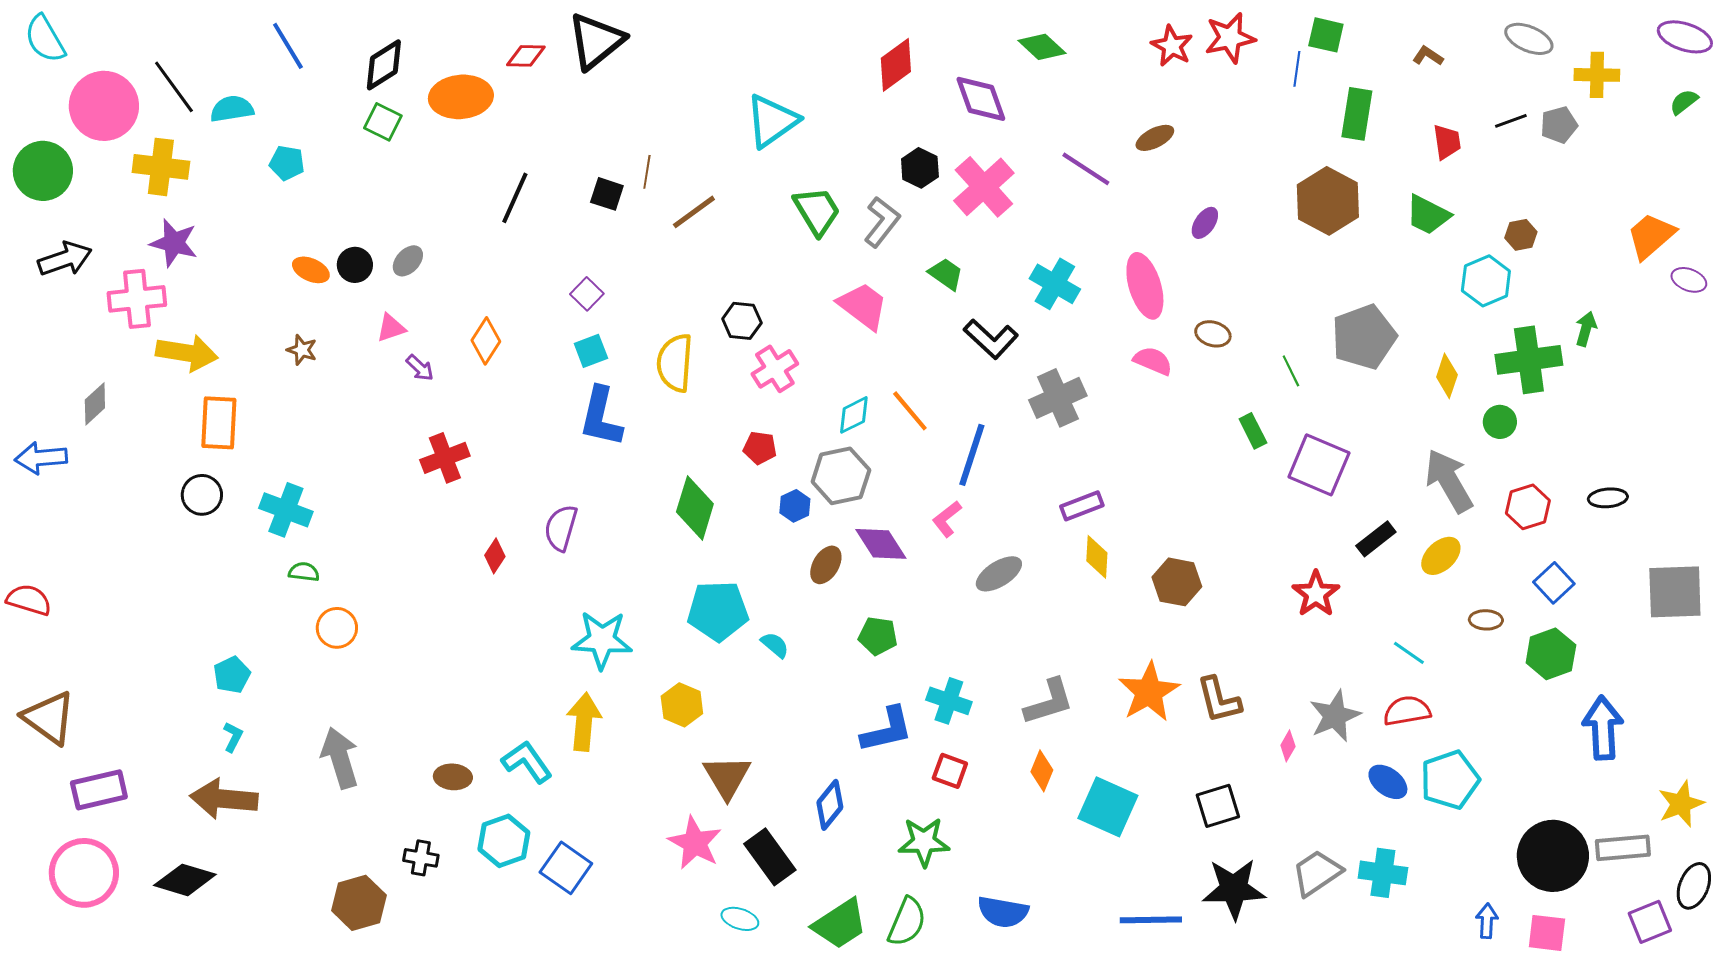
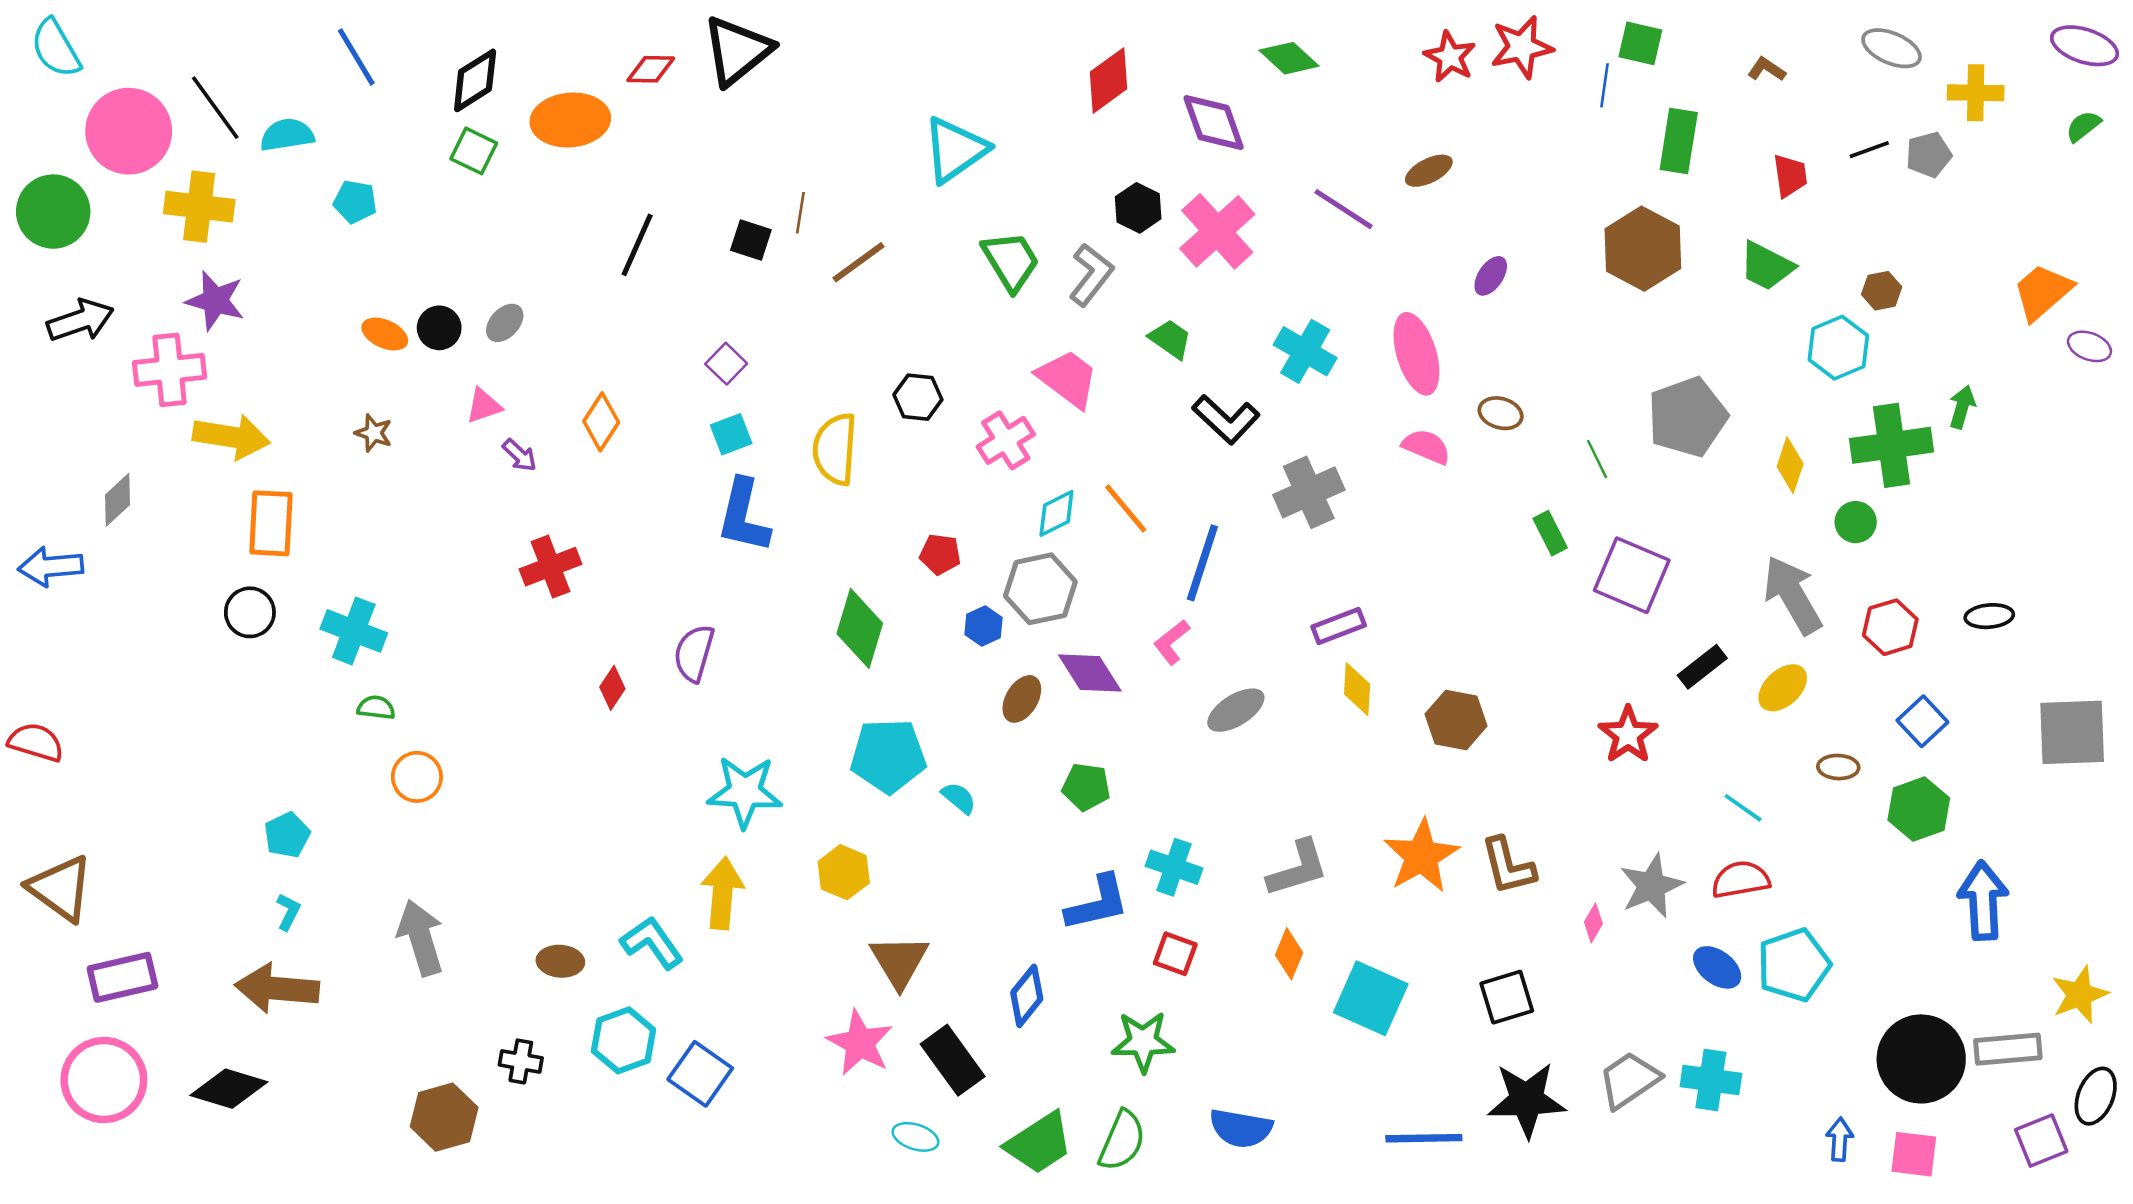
pink cross: (775, 369) -> (1006, 440), moved

